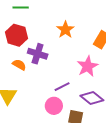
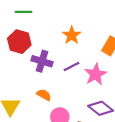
orange semicircle: (19, 65) -> (44, 95), moved
purple line: (62, 87) -> (72, 66), moved

